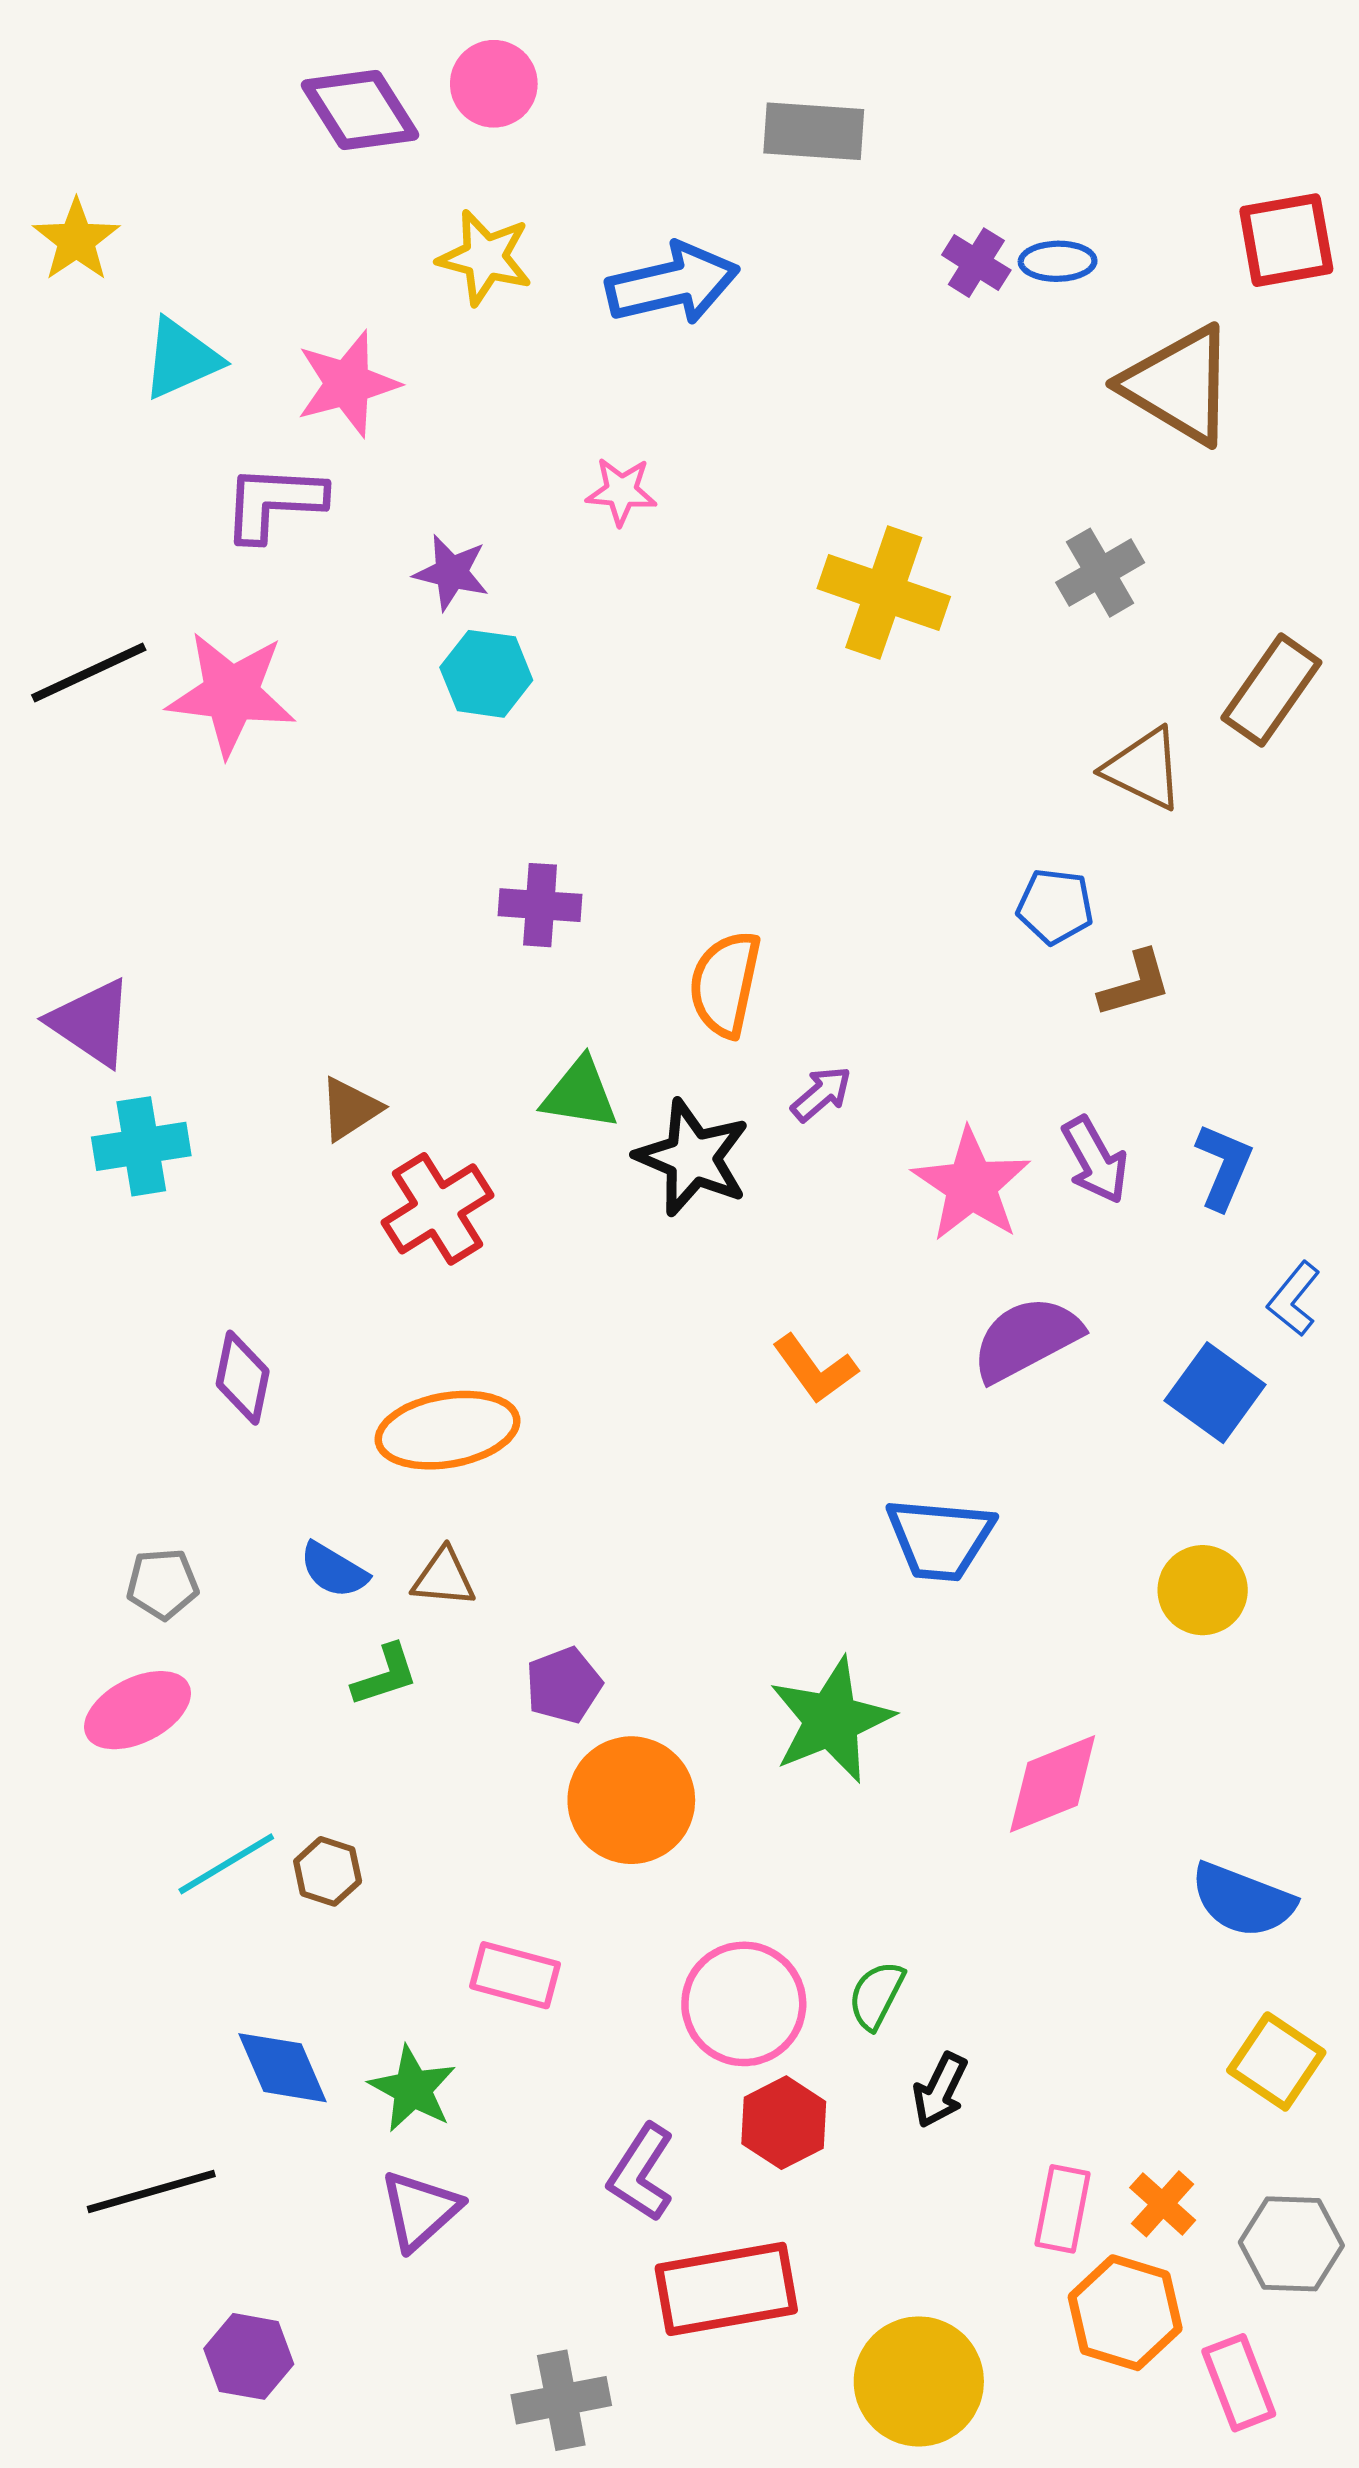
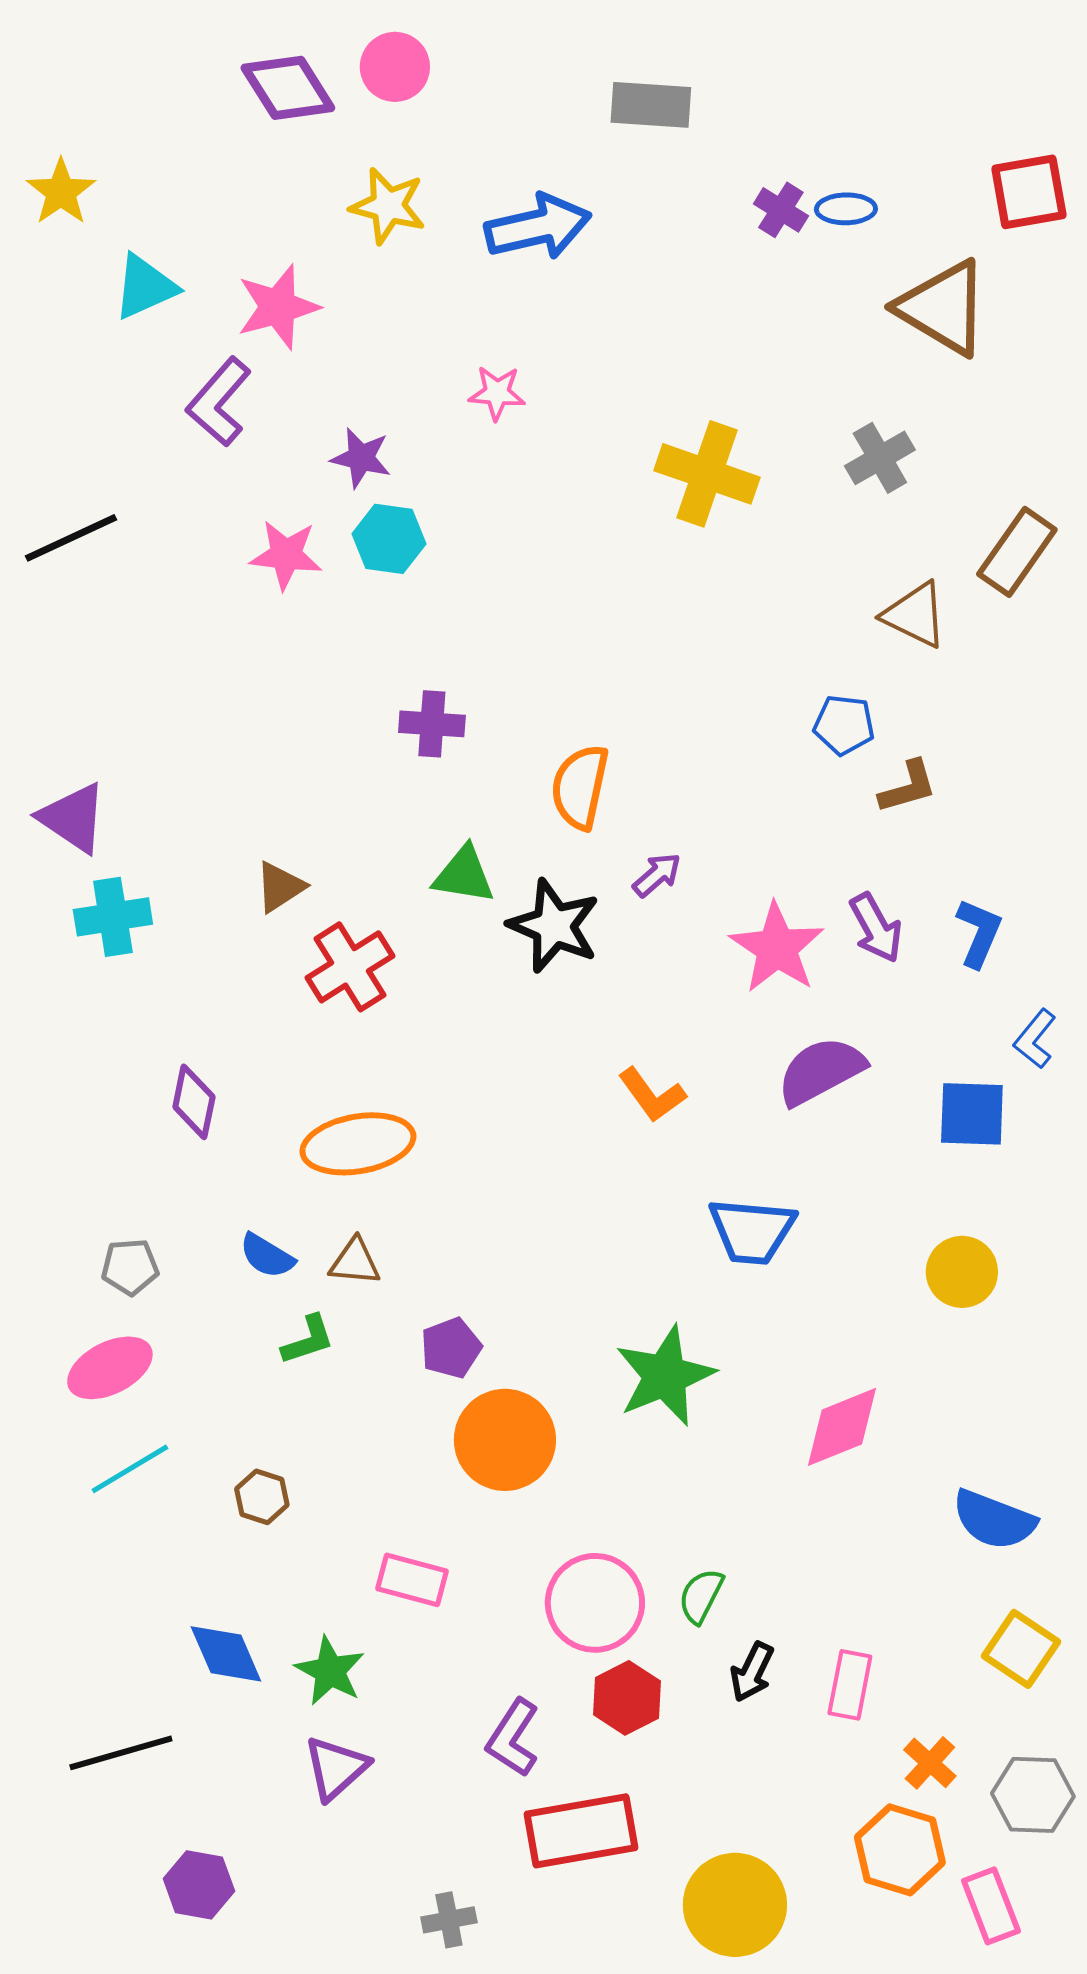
purple L-shape: (274, 503) -> (219, 402), turned -52
pink star: (231, 694) -> (286, 555), moved, size x0.7
blue square: (1215, 1393) -> (972, 1114), turned -34
cyan line: (226, 1864) -> (130, 1469), moved
pink rectangle: (1063, 2209) -> (850, 1685), moved
gray cross: (561, 2400) -> (449, 1920), size x0.7

